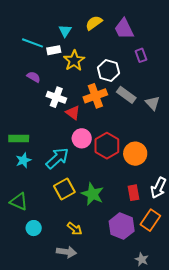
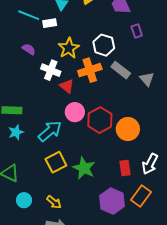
yellow star: (74, 61) -> (69, 48), moved
yellow arrow: (75, 229) -> (54, 202), moved

